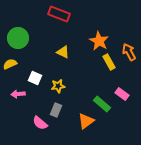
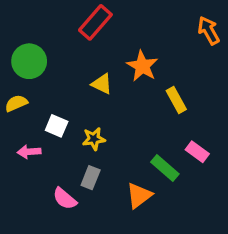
red rectangle: (59, 14) -> (95, 22), turned -70
orange star: (99, 41) -> (142, 66), moved
orange arrow: (129, 52) -> (209, 30), moved

